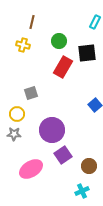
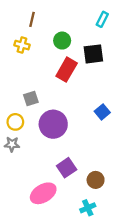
purple circle: (52, 130) -> (53, 124), moved
pink ellipse: (31, 169) -> (43, 193), moved

